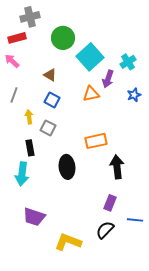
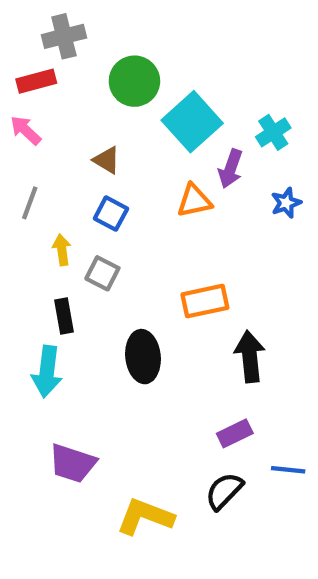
purple rectangle: (110, 203) -> (235, 433), turned 42

